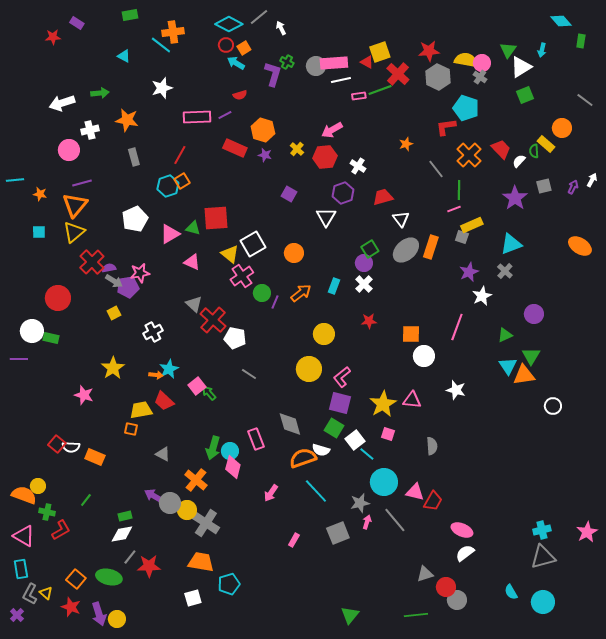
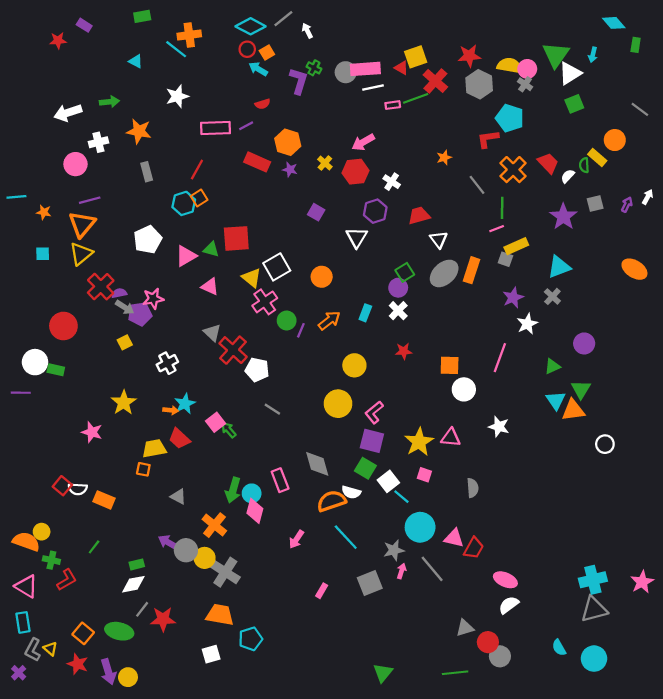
green triangle: (508, 50) -> (556, 55), size x1.5
cyan cross: (542, 530) -> (593, 580), size x1.4

